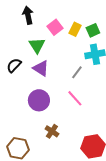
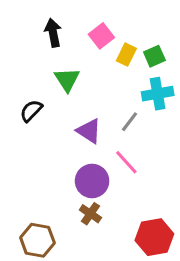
pink square: (55, 27) -> (101, 36), moved
purple triangle: (41, 68) -> (89, 131), moved
purple circle: (39, 100) -> (92, 181), moved

